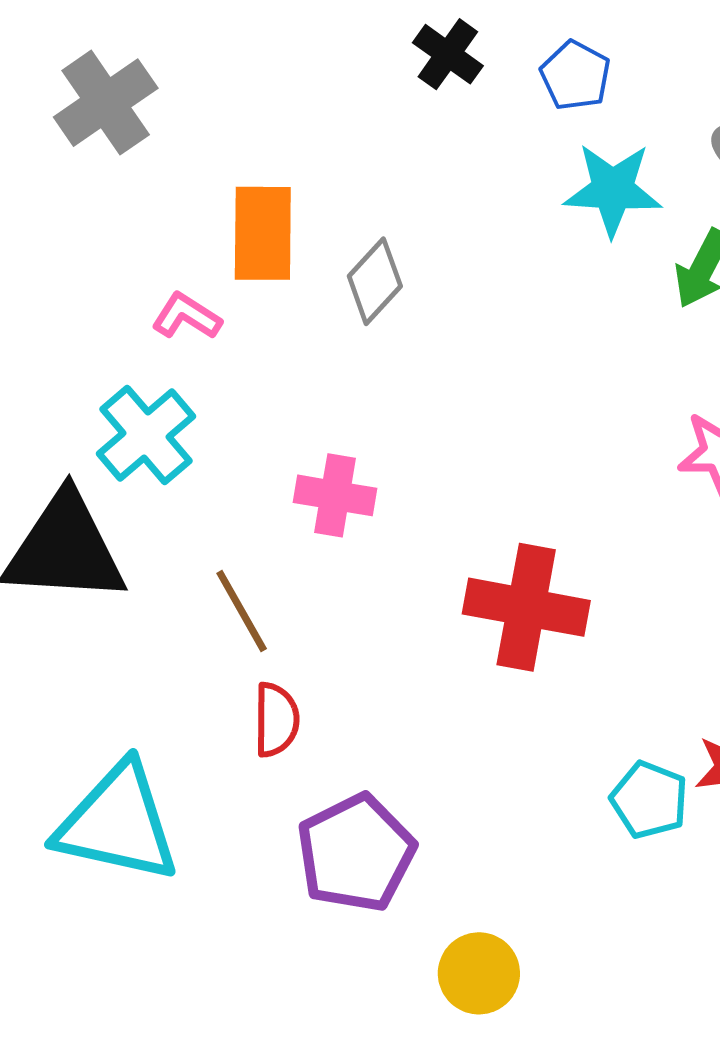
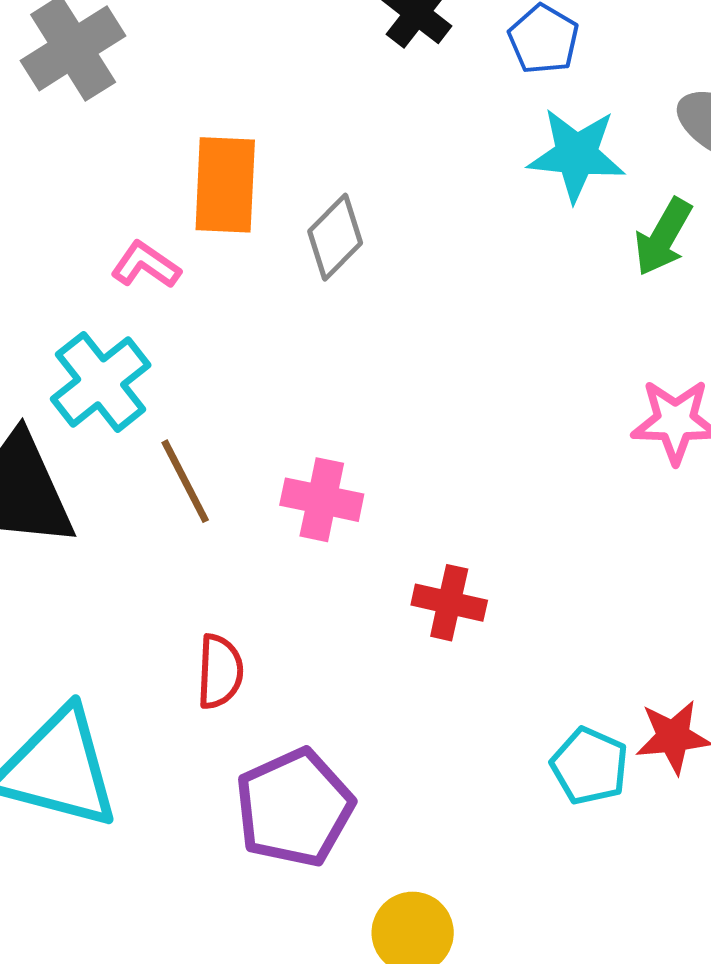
pink cross: (335, 495) -> (322, 500), moved
red cross: (526, 607) -> (449, 603), moved, size x0.6
brown line: (242, 611) -> (185, 481), moved

